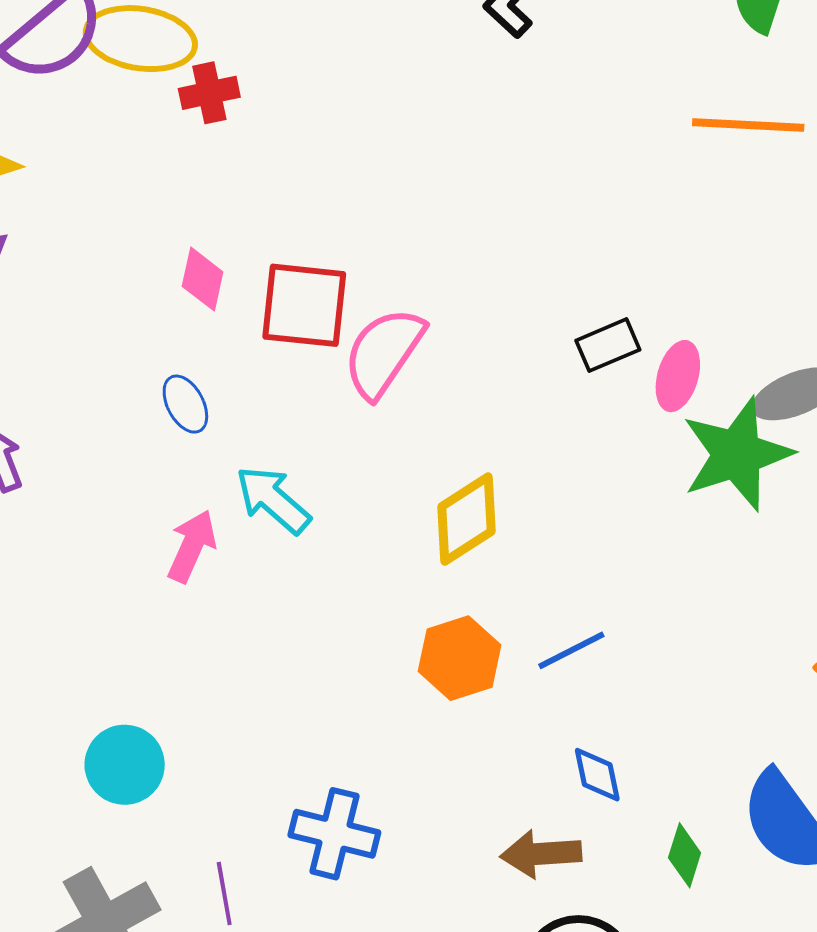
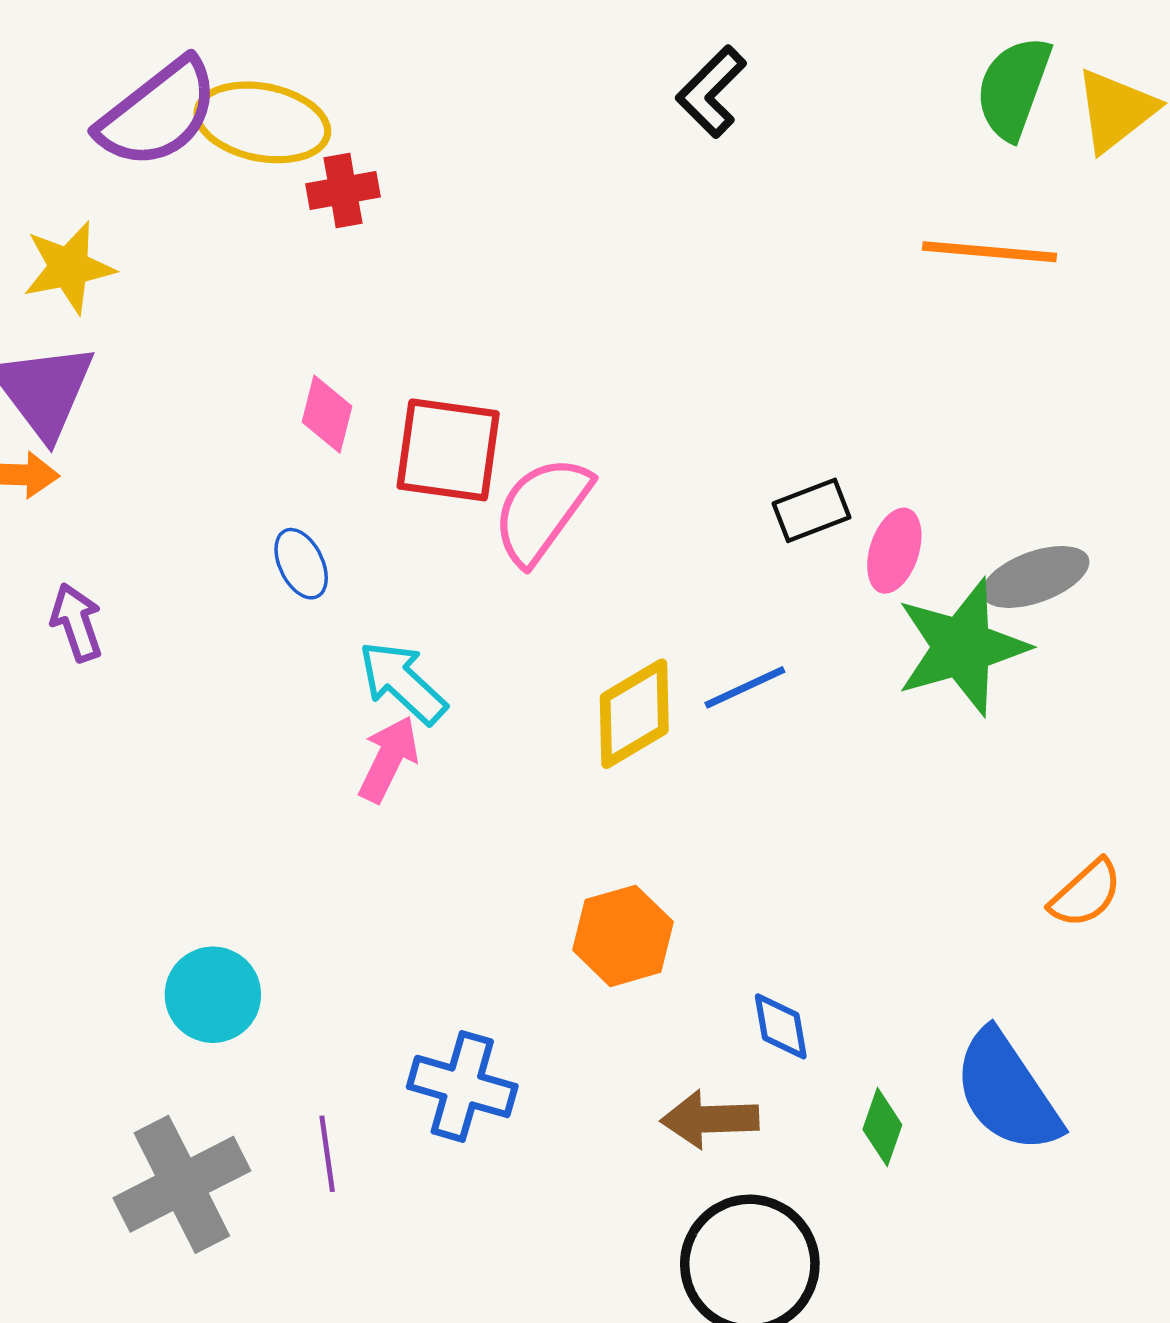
pink arrow: (192, 546) -> (388, 759), moved
blue line: (571, 650) -> (745, 687), moved
orange hexagon: (460, 658) -> (623, 936), moved

